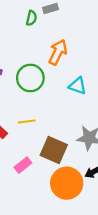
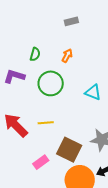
green semicircle: (31, 18) -> (35, 54), moved
orange arrow: (58, 52) -> (67, 56), moved, size x0.6

